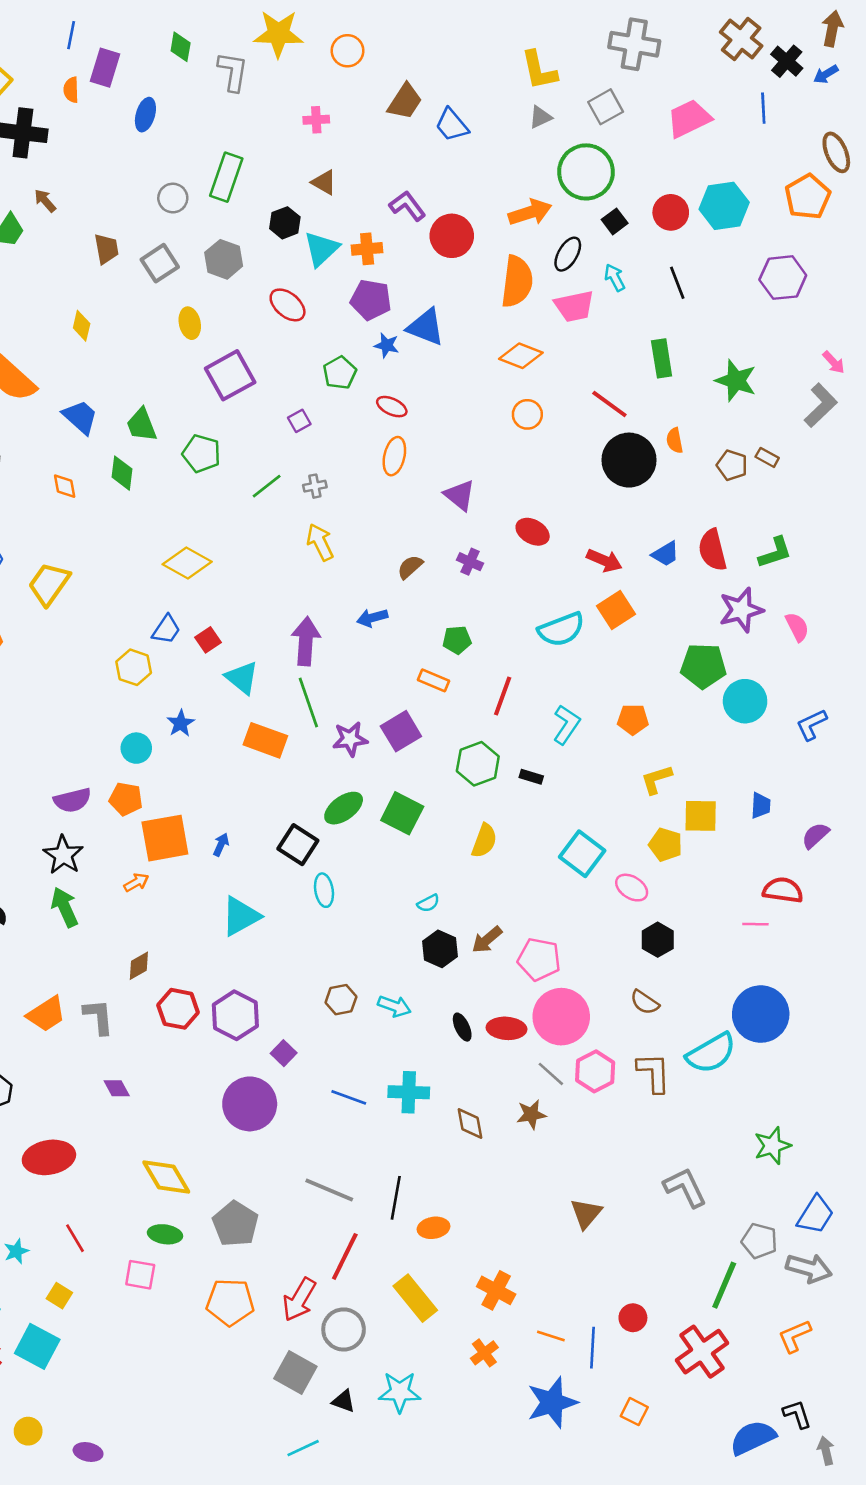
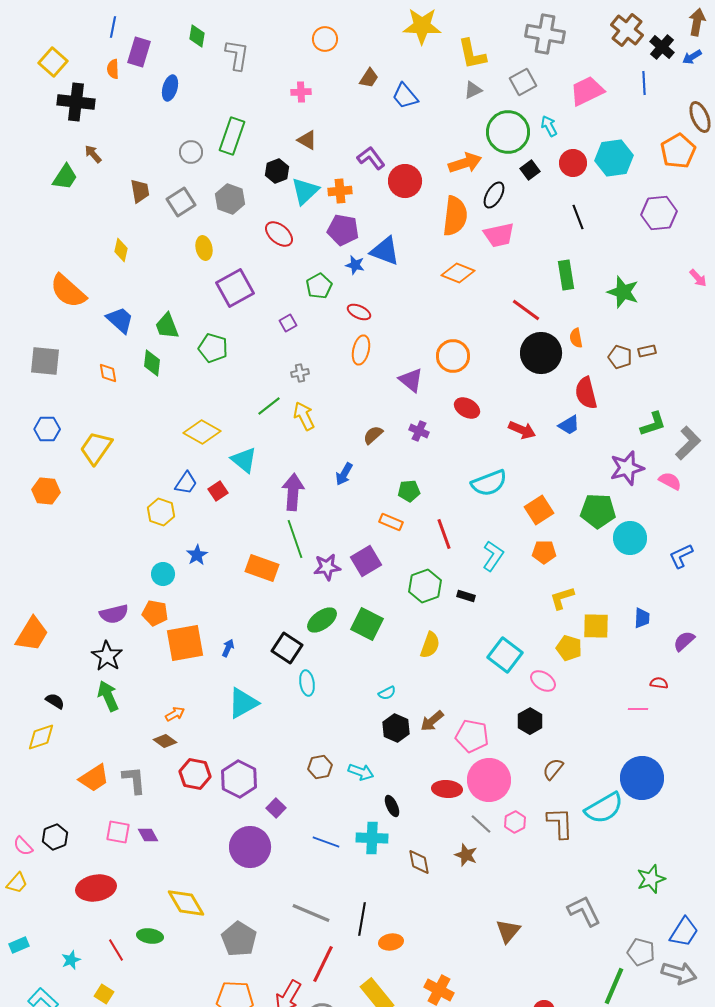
yellow star: (278, 34) -> (422, 26), moved
brown trapezoid: (405, 102) -> (369, 78), size x0.7
cyan arrow: (615, 278) -> (549, 126), moved
gray L-shape: (821, 405) -> (688, 443), moved
orange circle: (527, 414) -> (453, 356), moved, size x1.4
brown rectangle: (767, 457) -> (647, 351), turned -42
green line: (267, 486) -> (269, 406), moved
red semicircle: (712, 550) -> (586, 393), moved
orange square: (616, 610) -> (539, 510), moved
blue arrow: (372, 618) -> (344, 474), turned -45
pink semicircle: (797, 627) -> (670, 481), turned -35
cyan triangle: (242, 678) -> (244, 460), moved
red line: (503, 696) -> (444, 534), turned -40
orange arrow: (136, 882) -> (175, 714), moved
red semicircle: (783, 890) -> (659, 683), size x0.6
black hexagon: (658, 940) -> (530, 721), moved
brown diamond: (139, 966) -> (165, 741), turned 65
brown semicircle: (645, 1002) -> (553, 769), turned 95
black ellipse: (462, 1027) -> (392, 806), moved
pink hexagon: (595, 1071) -> (515, 822), size x0.7
brown star: (531, 1114) -> (466, 855), turned 30
green ellipse: (165, 1234) -> (150, 936), moved
pink square: (140, 1275) -> (118, 832), moved

